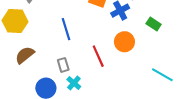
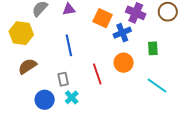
green rectangle: (154, 24) -> (153, 48), turned 48
cyan line: (162, 75) -> (157, 85), moved

